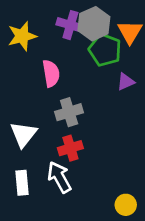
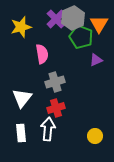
purple cross: (70, 25) -> (56, 19), turned 30
white arrow: (59, 177) -> (48, 129), turned 35
yellow circle: (126, 205) -> (95, 136), moved

